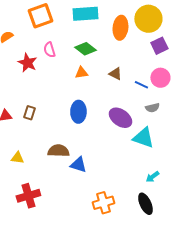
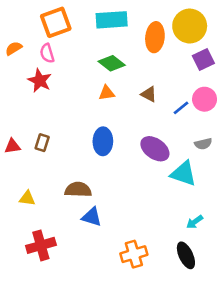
pink semicircle: (49, 50) -> (47, 53), moved
blue line: (141, 85) -> (181, 108), turned -64
gray semicircle: (152, 108) -> (203, 144), moved
blue triangle: (78, 165) -> (92, 217), moved

